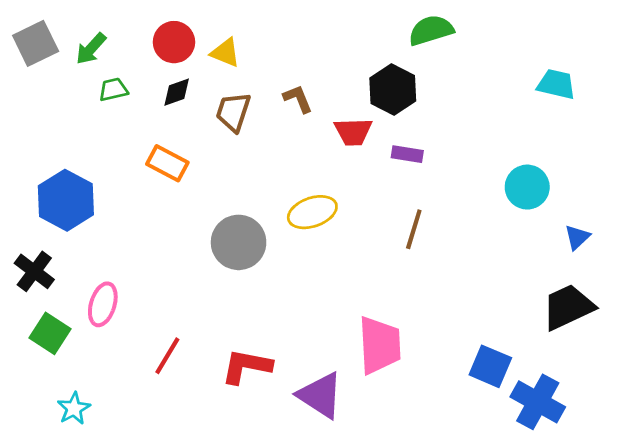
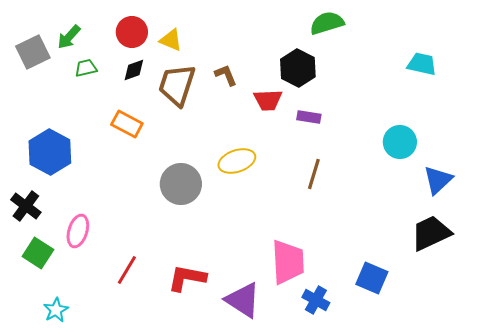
gray square: (36, 43) -> (33, 52), moved
brown trapezoid: (233, 112) -> (177, 85), size x1.4
blue triangle: (577, 237) -> (438, 180), size x1.5
blue cross: (538, 402) -> (316, 300), moved, size x0.7

